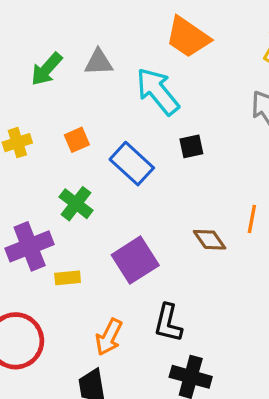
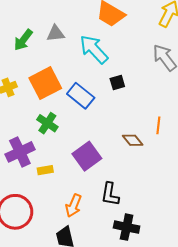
orange square: (77, 140) -> (45, 83), size x2.0

